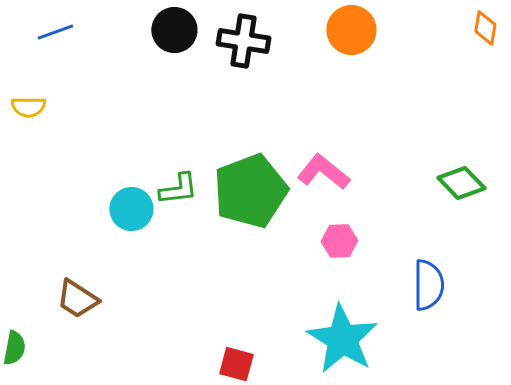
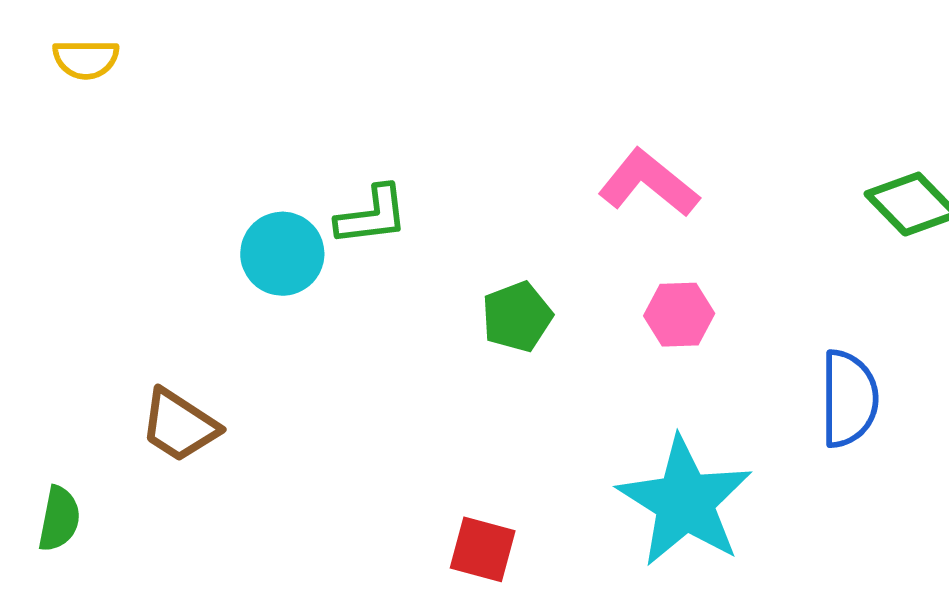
green pentagon: (250, 191) -> (517, 317), moved, size x0.5

